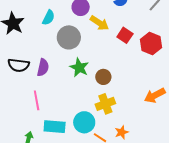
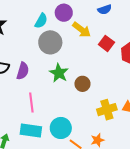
cyan semicircle: (49, 18) -> (41, 21), moved
pink line: (37, 100) -> (31, 102), moved
yellow cross: (105, 104) -> (107, 110), moved

